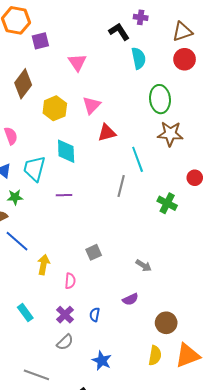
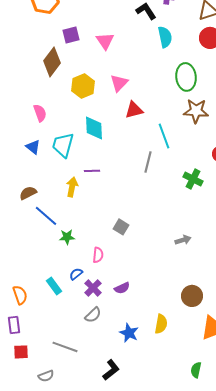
purple square: (40, 41) -> (71, 35), moved
green star: (15, 197) -> (67, 237), moved
gray square: (94, 252) -> (121, 227), turned -35
yellow arrow: (44, 265) -> (72, 187), moved
gray arrow: (144, 266) -> (183, 240), moved, turned -49
purple semicircle: (130, 299) -> (122, 288), moved
blue semicircle: (95, 315) -> (76, 274), moved, turned 40
yellow semicircle: (155, 355) -> (161, 324), moved

